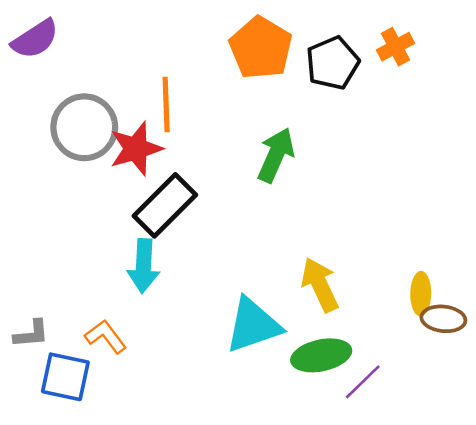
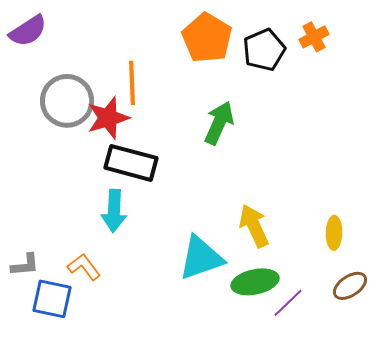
black rectangle: (165, 205) -> (131, 163), turned 60
brown ellipse: (443, 319) -> (350, 286), moved, turned -40

